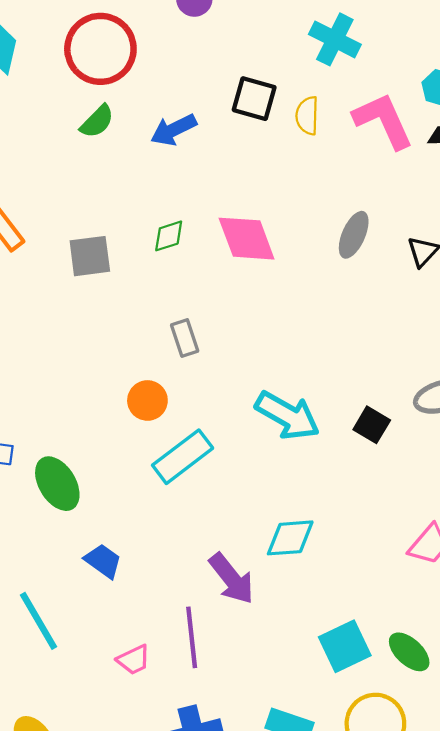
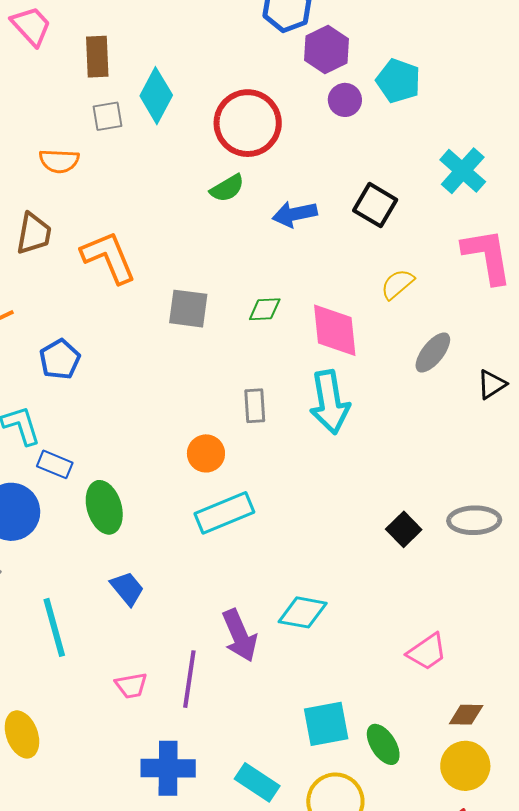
yellow semicircle: (307, 116) -> (397, 284), moved, turned 33
cyan arrow: (287, 416) -> (330, 402), moved, turned 36

